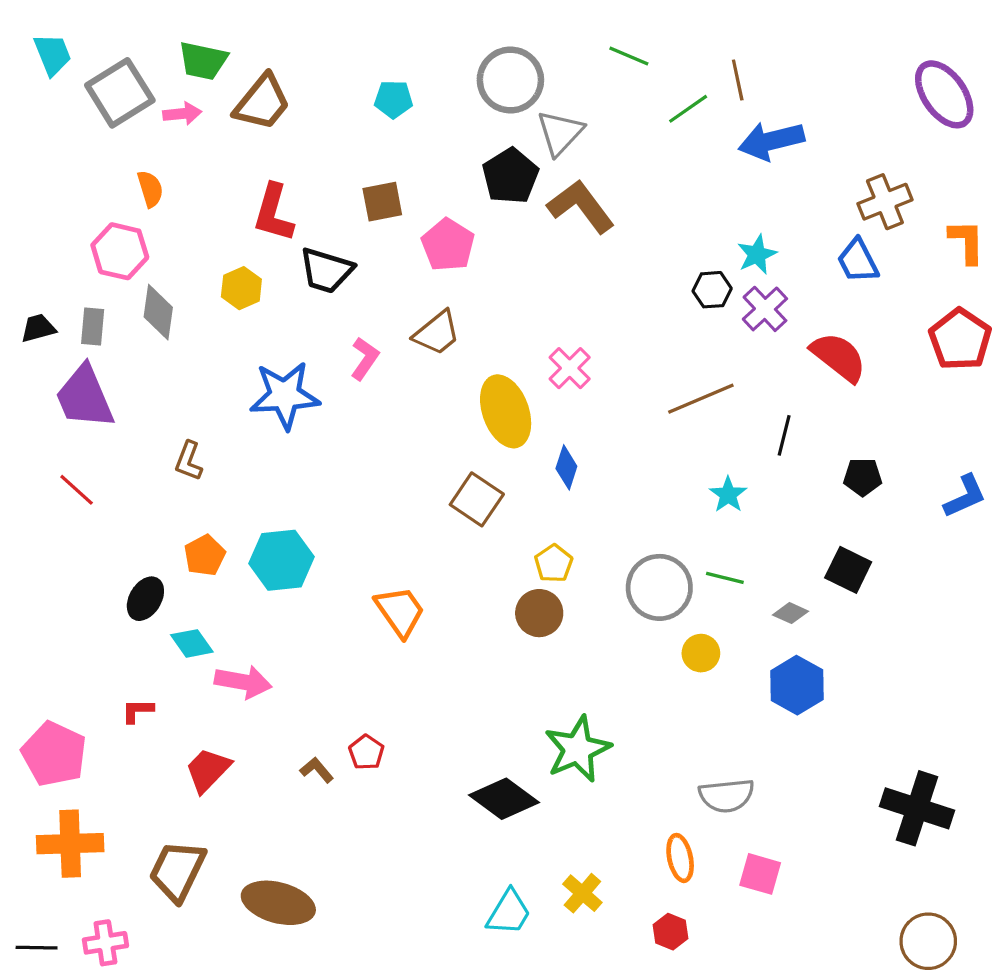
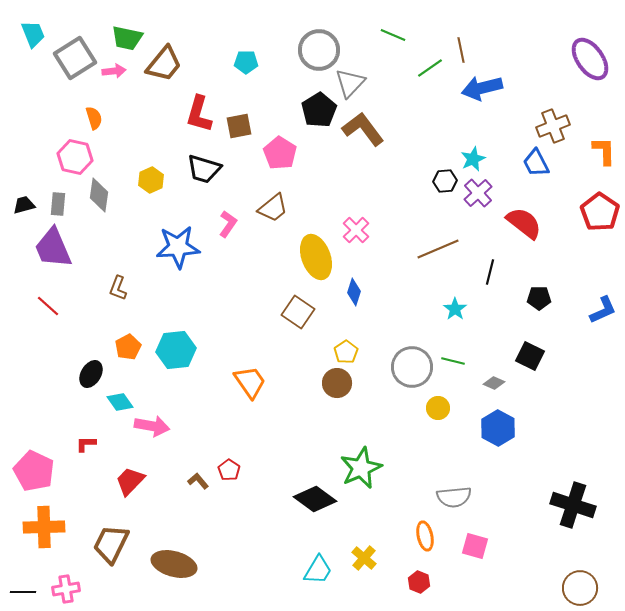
red L-shape: (273, 213) -> (199, 114), moved

